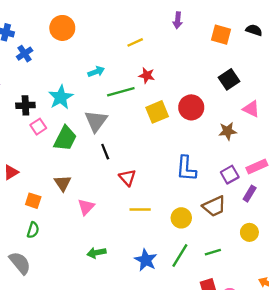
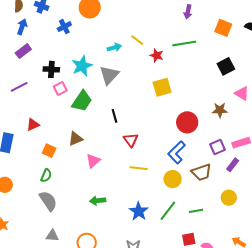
yellow line: (135, 42) -> (137, 40), moved, turned 56
blue cross: (25, 54) -> (64, 27), moved
green line: (121, 92) -> (184, 43), moved
red circle: (191, 107) -> (187, 122), moved
gray triangle: (96, 121) -> (109, 75), moved
blue L-shape: (186, 169) -> (177, 152), moved, turned 35
brown triangle: (63, 183) -> (76, 139), turned 35
gray semicircle: (20, 263) -> (48, 201), moved

